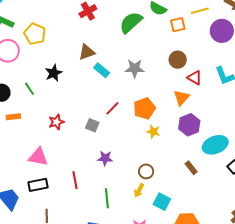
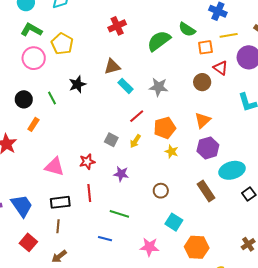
red triangle: (195, 78) -> (221, 68), moved
red line: (112, 108) -> (137, 116), moved
orange rectangle: (13, 117) -> (33, 124), turned -56
red star: (56, 122) -> (87, 162), moved
brown rectangle: (191, 168) -> (206, 191), size x1.5
black rectangle: (38, 185) -> (60, 202), moved
yellow arrow: (139, 190) -> (135, 141), moved
green line: (107, 198) -> (119, 214), turned -72

